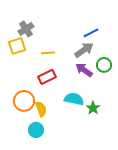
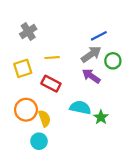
yellow square: (17, 46) -> (23, 68), moved
green circle: (104, 65) -> (113, 61), moved
red rectangle: (47, 77) -> (51, 84), turned 54

